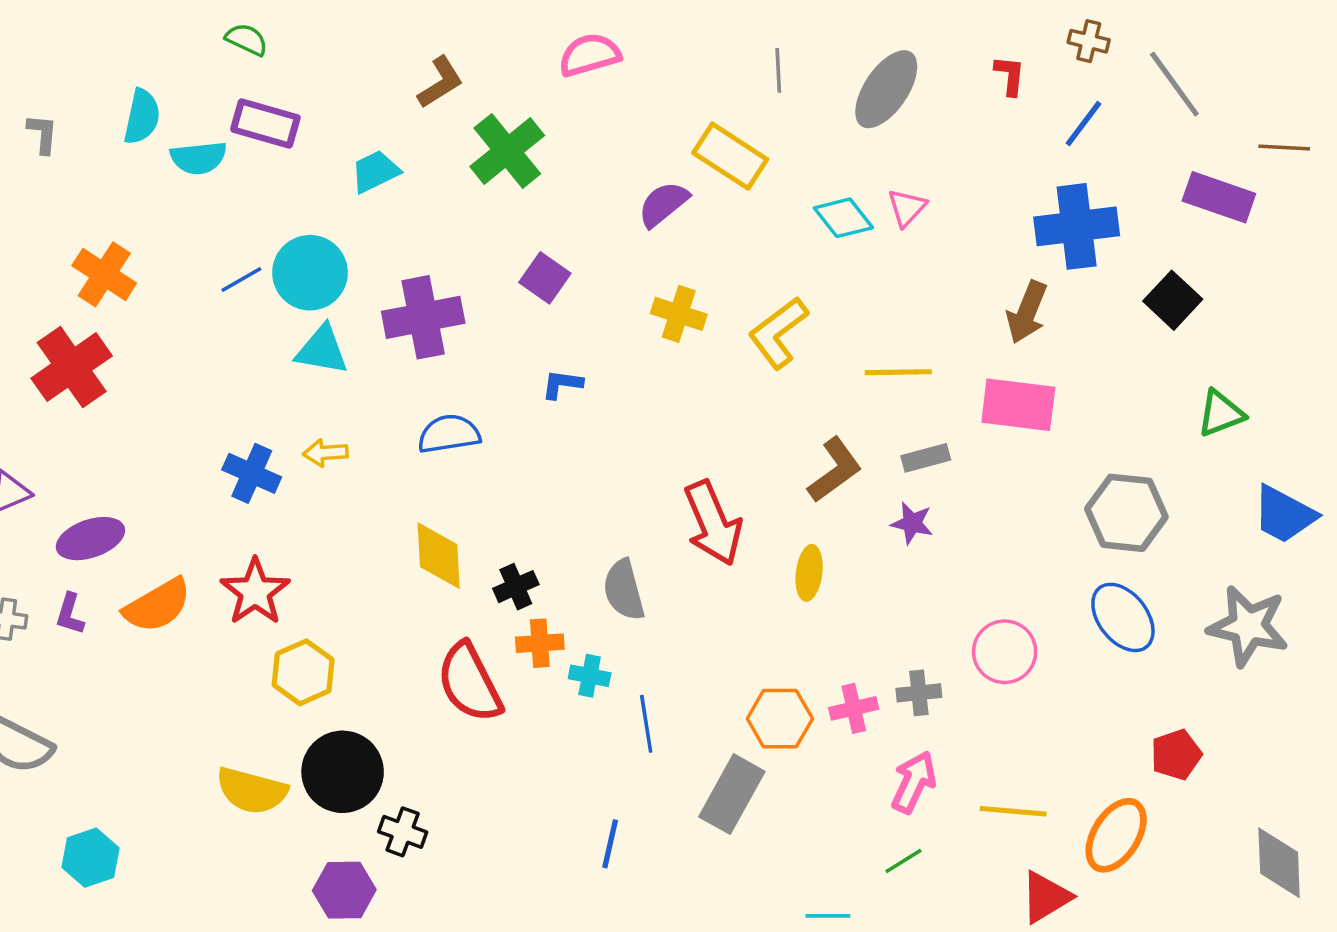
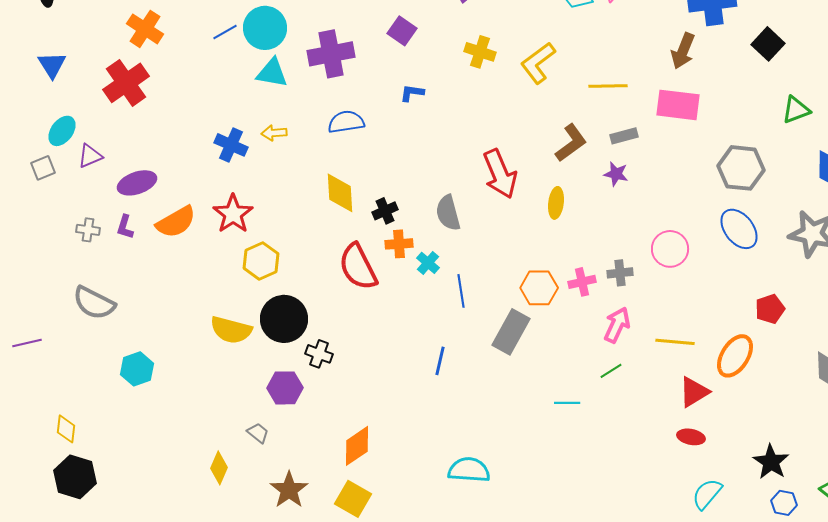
cyan cross: (590, 676) -> (428, 263), turned 30

